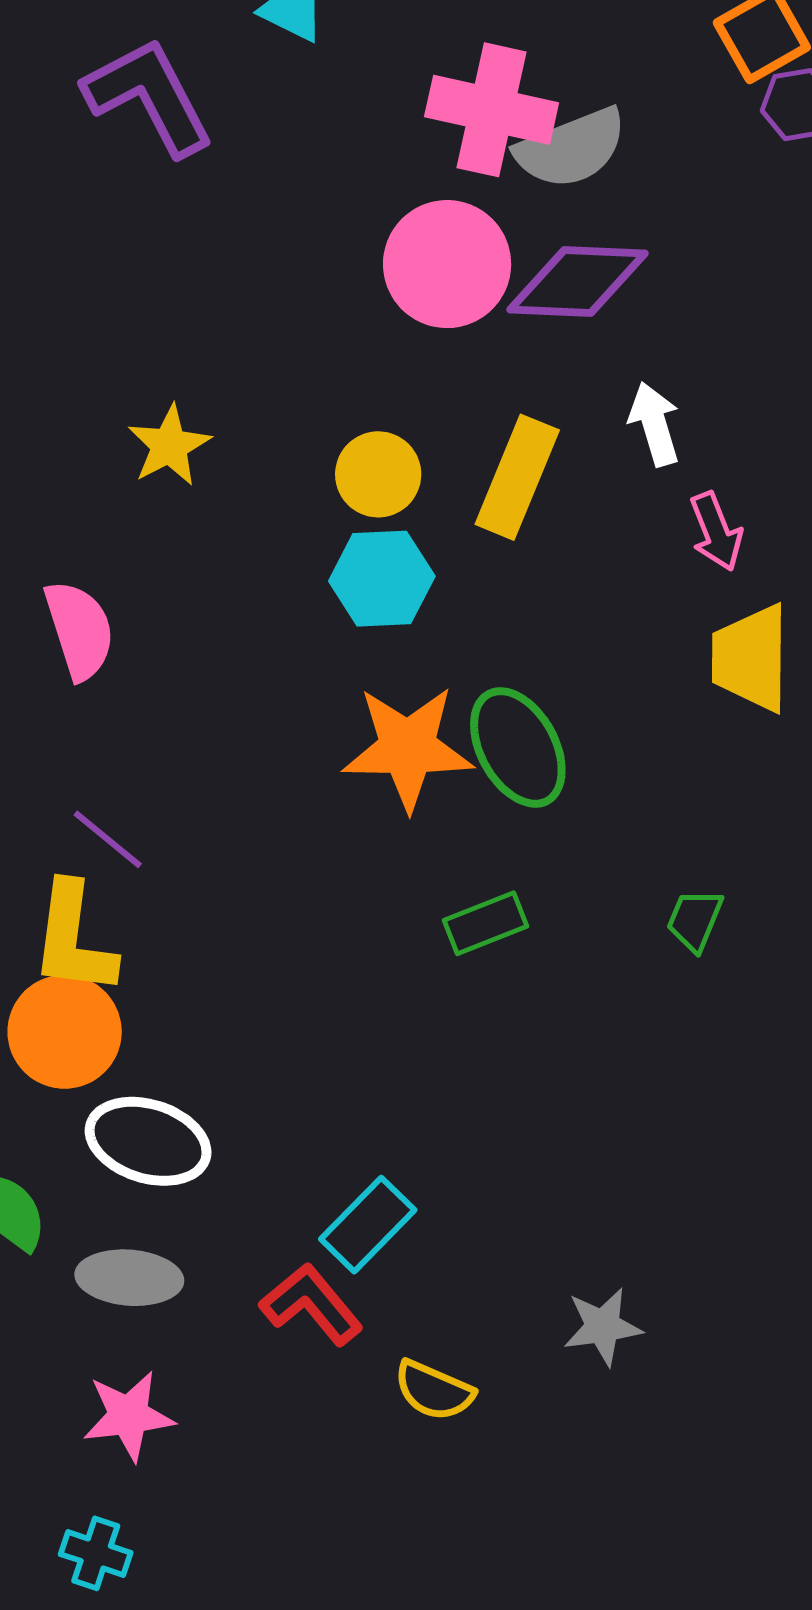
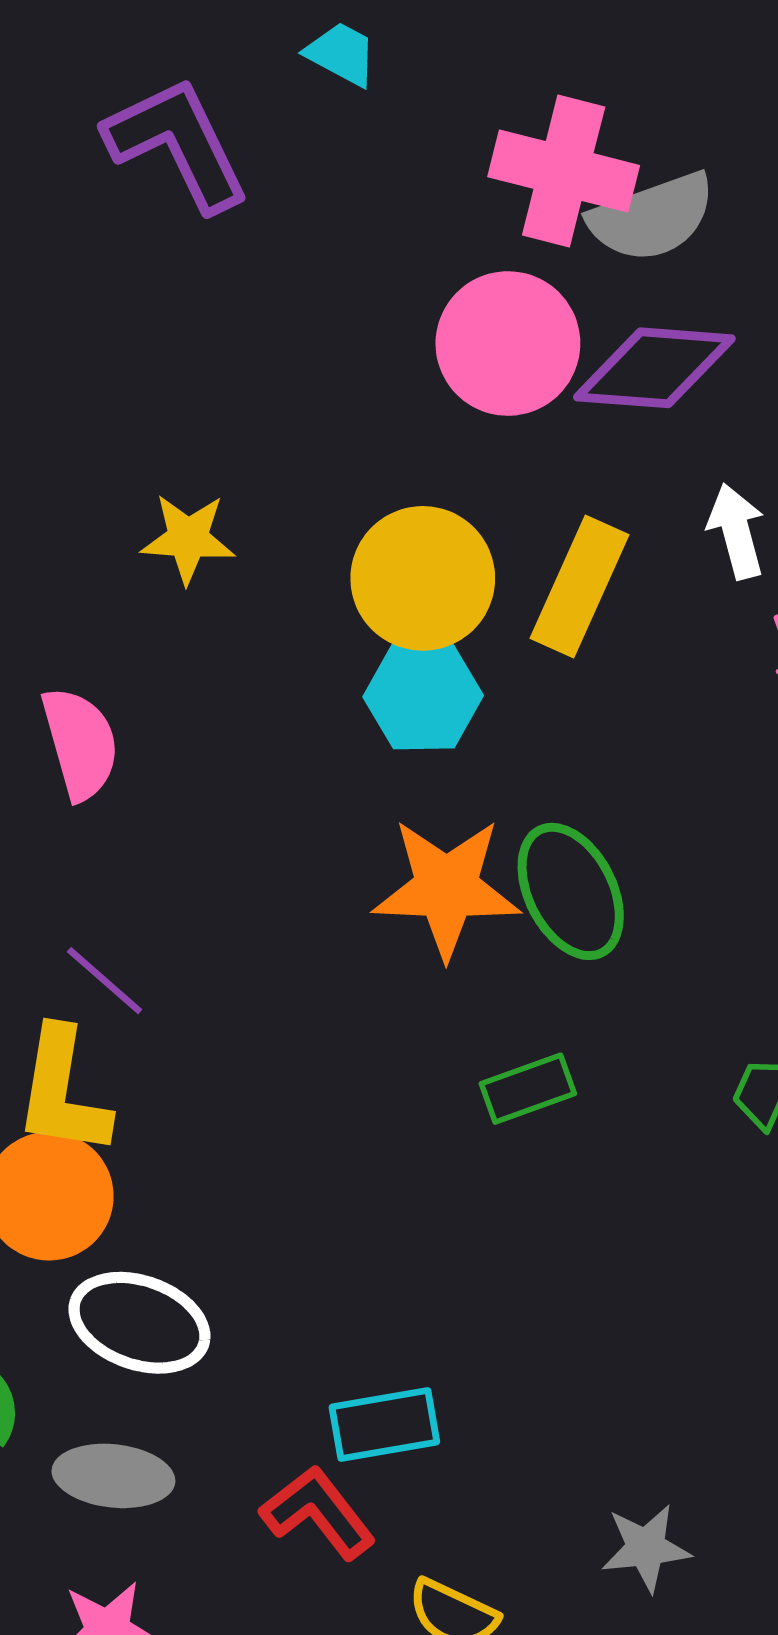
yellow star: (169, 446) -> (188, 538), turned 30
yellow circle: (378, 474) -> (423, 578), size x1.5
cyan rectangle: (368, 1225) -> (384, 1425), turned 34

